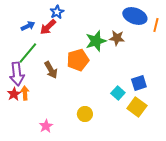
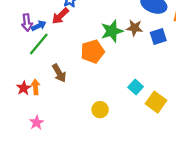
blue arrow: (28, 26) -> (39, 26), moved
brown arrow: (51, 70) -> (59, 73), moved
purple arrow: (17, 74) -> (27, 22), moved, size x0.7
blue square: (139, 83) -> (158, 36), moved
pink star: (46, 126) -> (37, 123), moved

